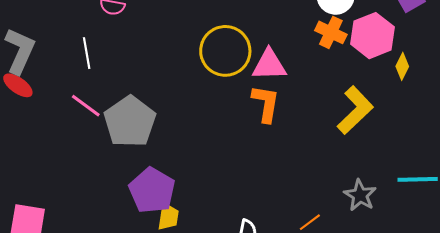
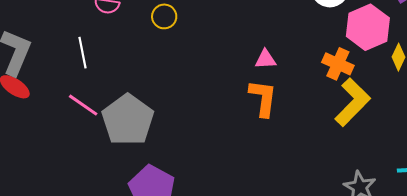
orange cross: (331, 32) -> (338, 64), moved
yellow circle: (225, 51) -> (164, 16), moved, size x0.5
pink triangle: (269, 65) -> (265, 59), size x0.6

